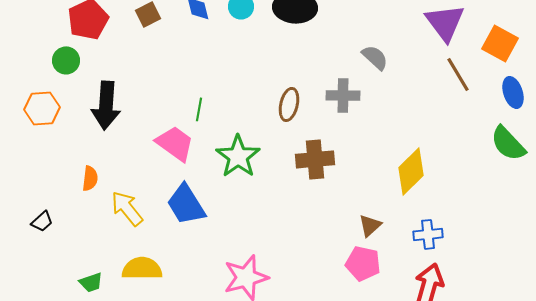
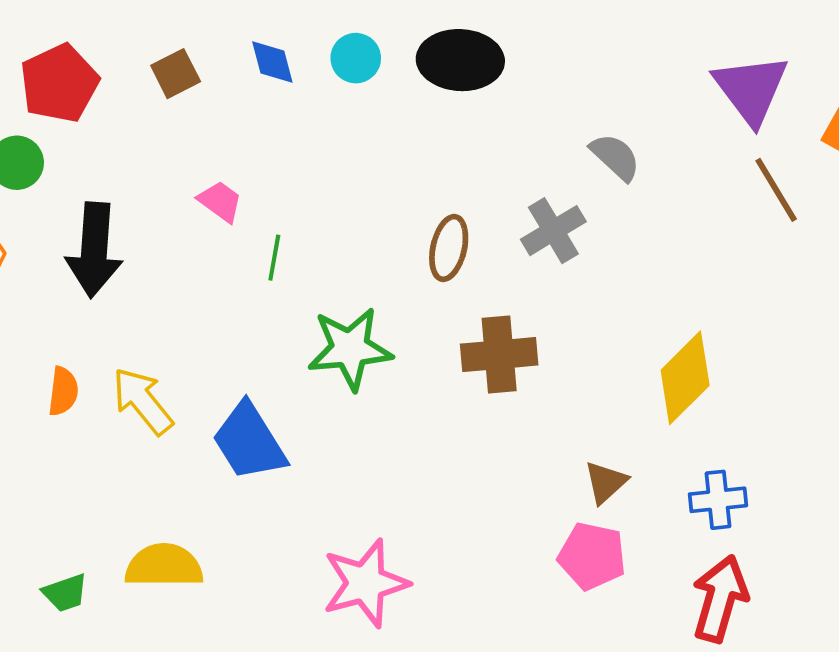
gray cross: (343, 95) -> (553, 231), turned -32
pink trapezoid: (175, 143) -> (220, 201), moved, size x0.6
green star: (238, 156) -> (350, 349), turned 30
yellow arrow: (127, 208) -> (143, 401), moved

